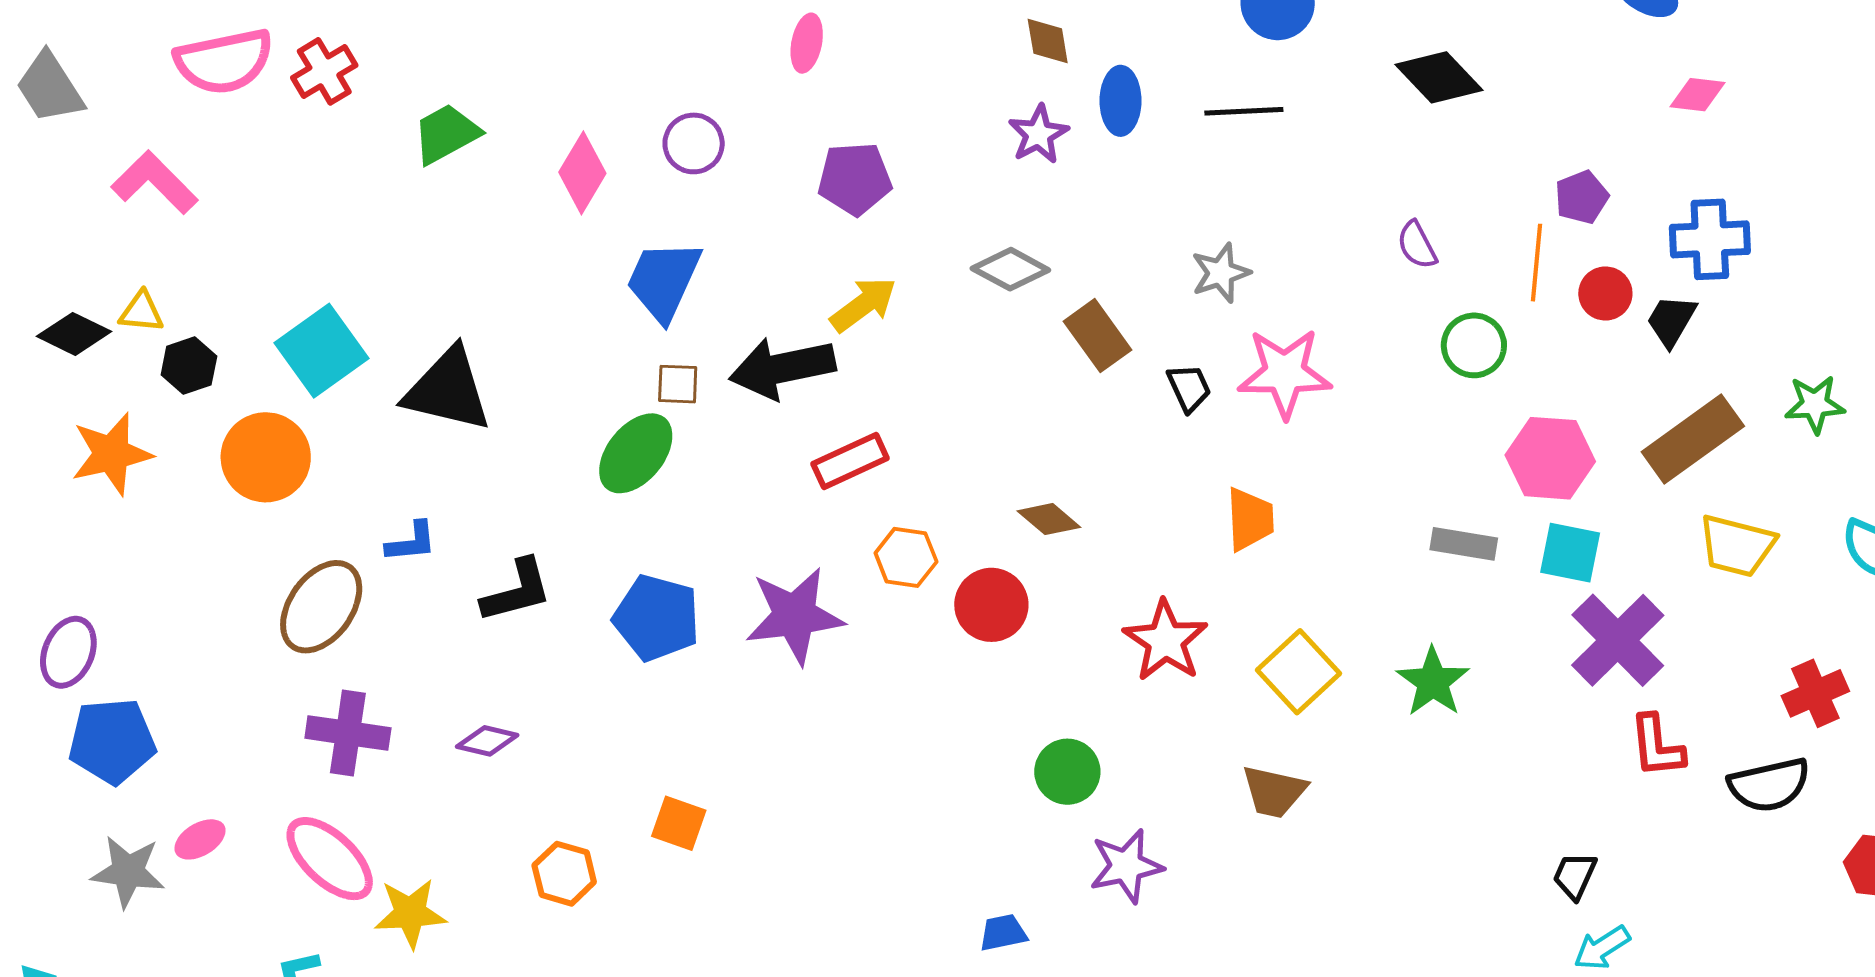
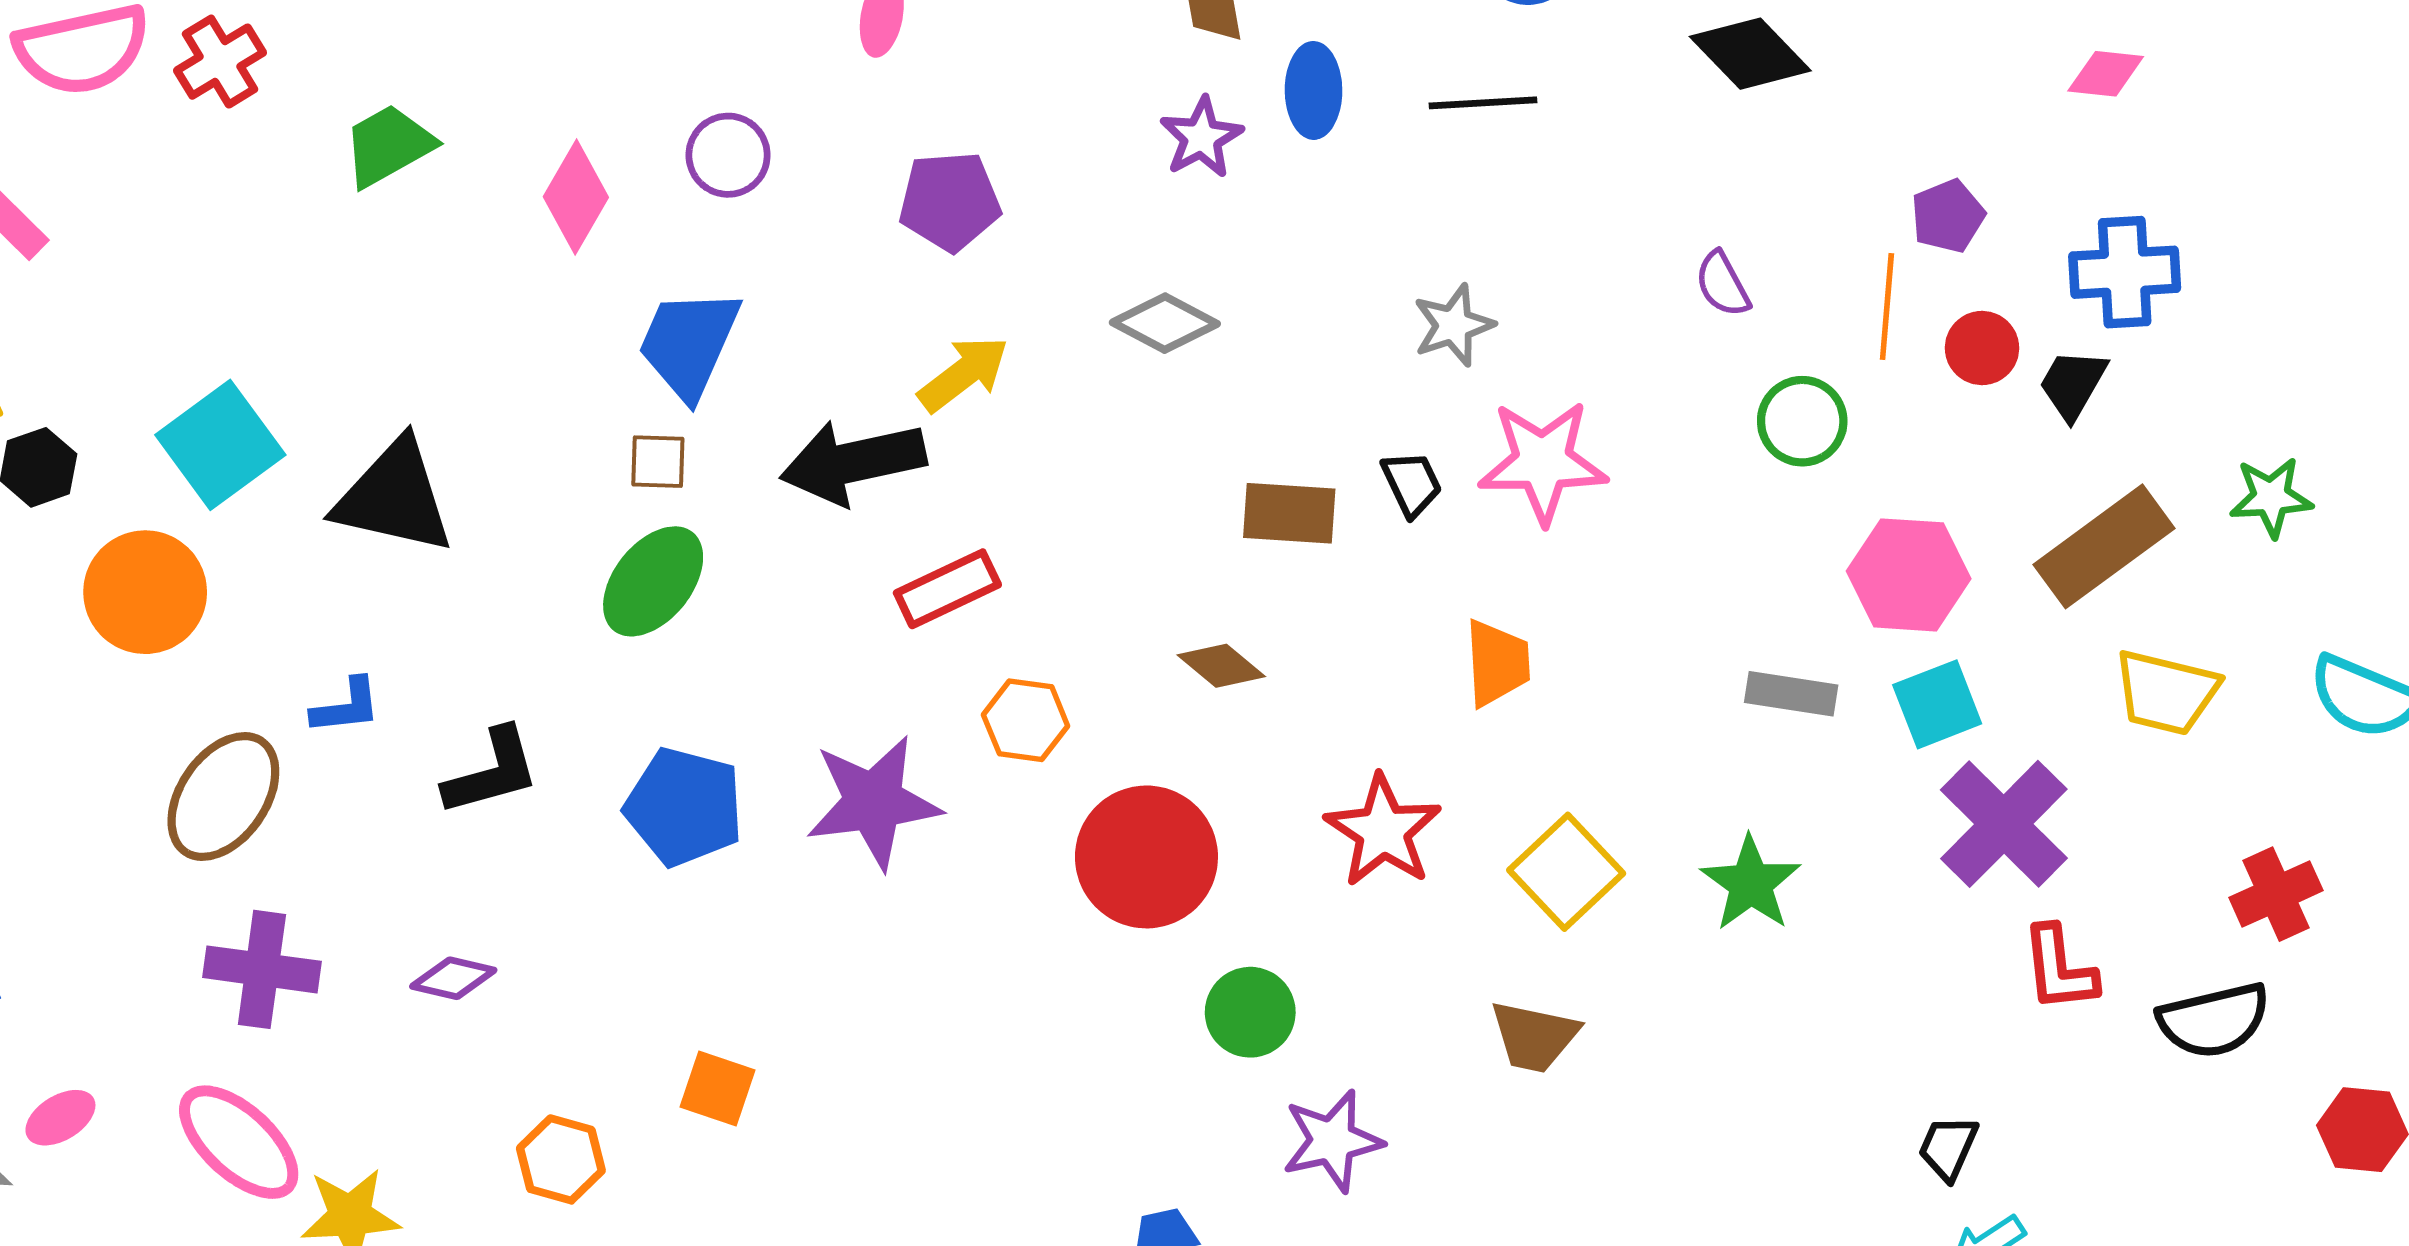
brown rectangle: (1097, 336) -> (1289, 513), moved, turned -50
brown square: (678, 384) -> (658, 462), moved
cyan square: (1570, 553) -> (1937, 704), turned -32
red circle: (991, 605) -> (1146, 857), moved, size x1.4

